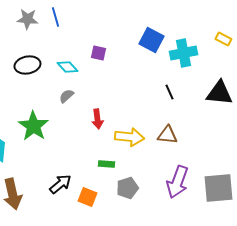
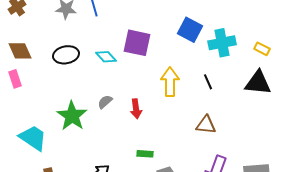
yellow rectangle: (223, 39) -> (262, 49), moved
purple square: (98, 53) -> (137, 43), size x1.8
gray semicircle: (66, 96) -> (105, 102), moved
yellow arrow: (129, 137) -> (170, 82), moved, turned -96

